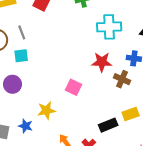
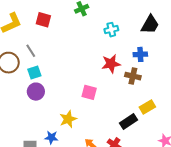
cyan cross: (109, 27) -> (111, 30), size x0.6
purple circle: (12, 84) -> (36, 92), moved

